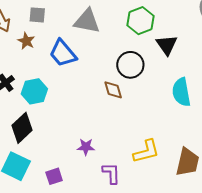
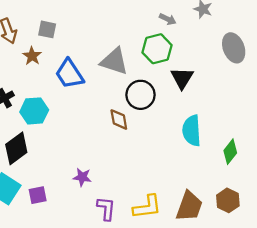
gray triangle: (87, 21) -> (114, 61), moved
yellow L-shape: (146, 151) -> (147, 207), moved
purple square: (54, 176) -> (38, 195), moved

